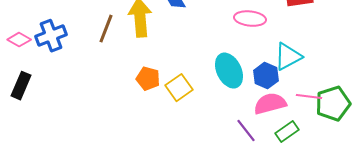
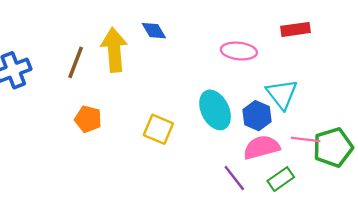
cyan triangle: (288, 57) -> (282, 94), turned -40
orange pentagon: (148, 79) -> (88, 119), moved
yellow square: (179, 88) -> (158, 129), turned -32

